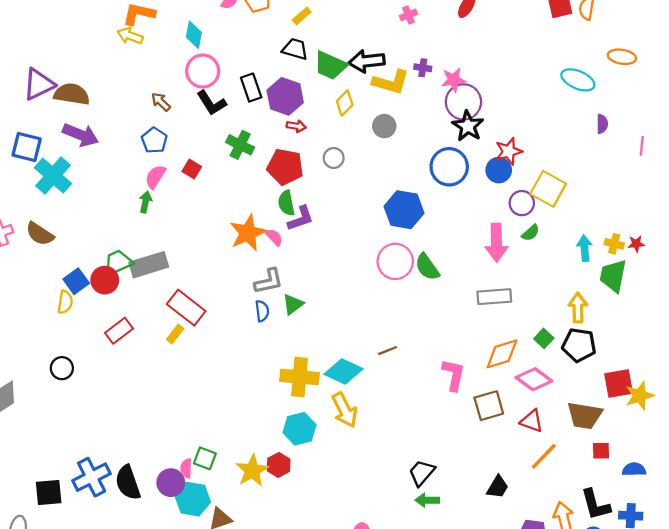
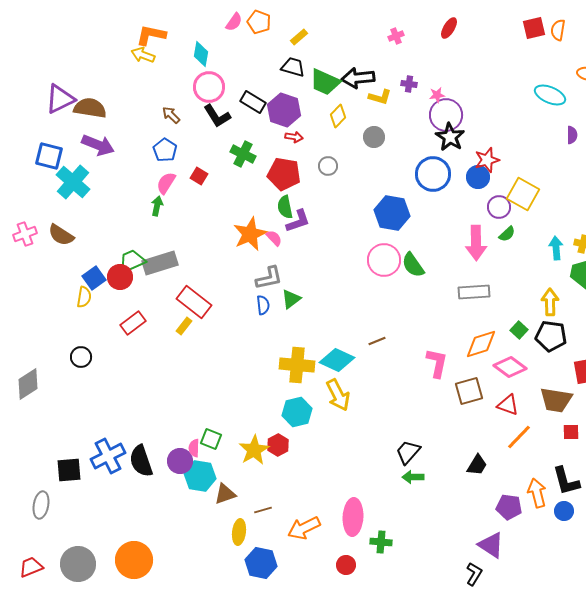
pink star: (454, 80) -> (437, 95), size x0.7
yellow L-shape: (391, 82) -> (380, 97), size x0.7
black rectangle: (251, 88) -> (253, 102), turned -40

